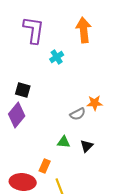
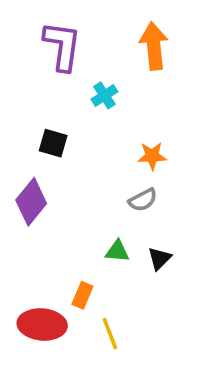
black square: (23, 90) -> (53, 143), moved
orange star: (95, 103) -> (152, 156), moved

